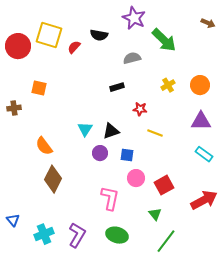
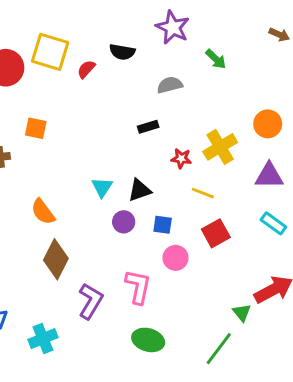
green arrow: (164, 40) -> (216, 59), size x0.6
yellow cross: (168, 85) -> (220, 147), moved, size x1.6
red square: (164, 185) -> (216, 233), moved
green triangle: (155, 214) -> (242, 313), moved
purple L-shape: (77, 235) -> (91, 301), moved

